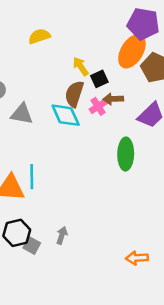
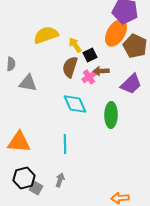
yellow semicircle: (39, 36) -> (46, 35), moved, size x1.4
cyan diamond: (66, 115) -> (75, 104), moved
cyan line: (32, 177) -> (65, 144), moved

